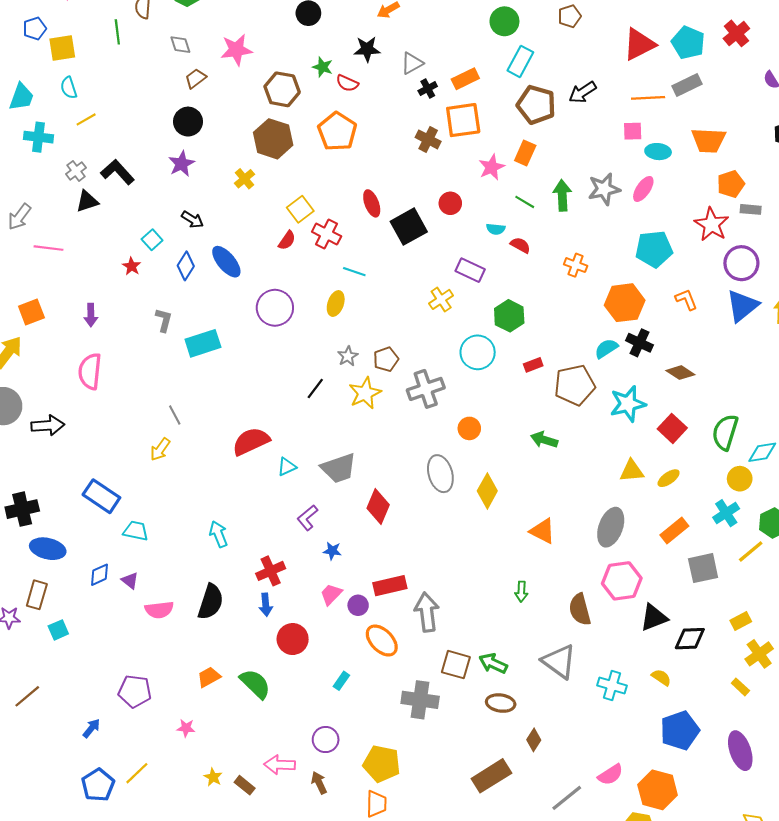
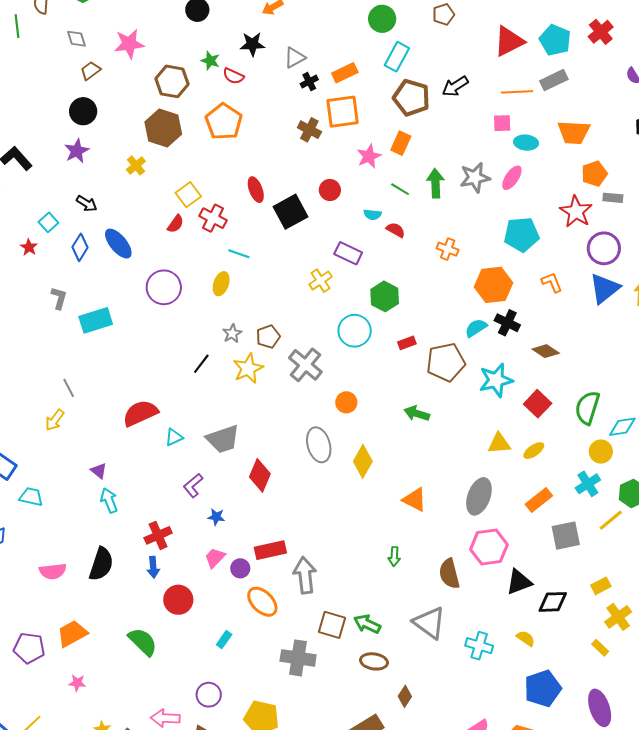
gray cross: (426, 389) -> (305, 365), turned -32
purple triangle: (130, 581) -> (99, 471), moved
orange trapezoid: (209, 677) -> (72, 633), moved, size x1.4

